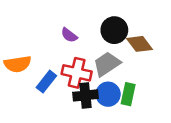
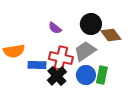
blue rectangle: (46, 82) -> (37, 65), turned 54
black cross: (85, 95) -> (57, 76), moved, turned -36

